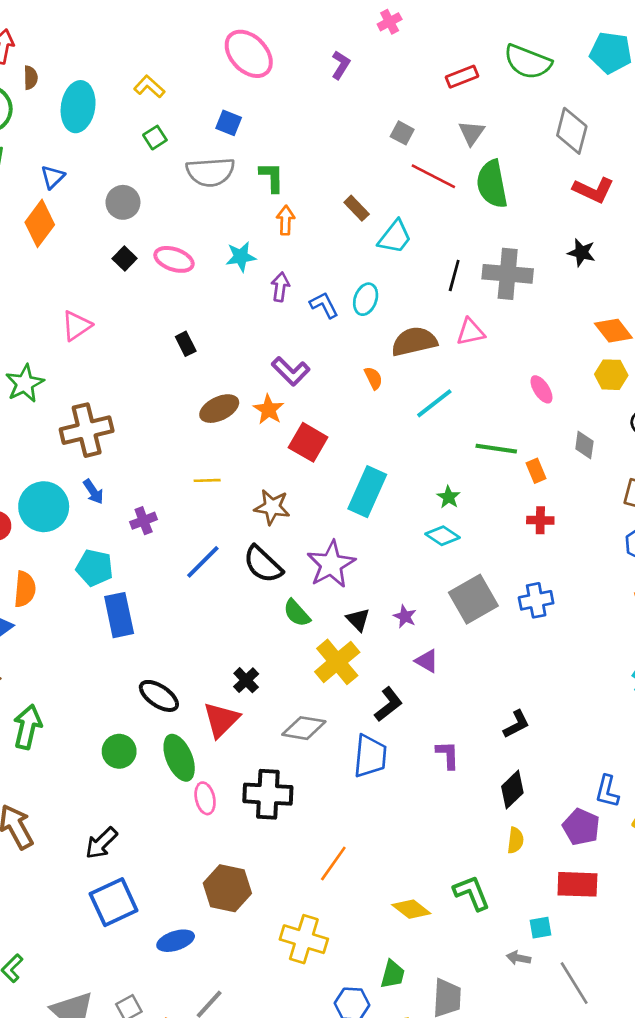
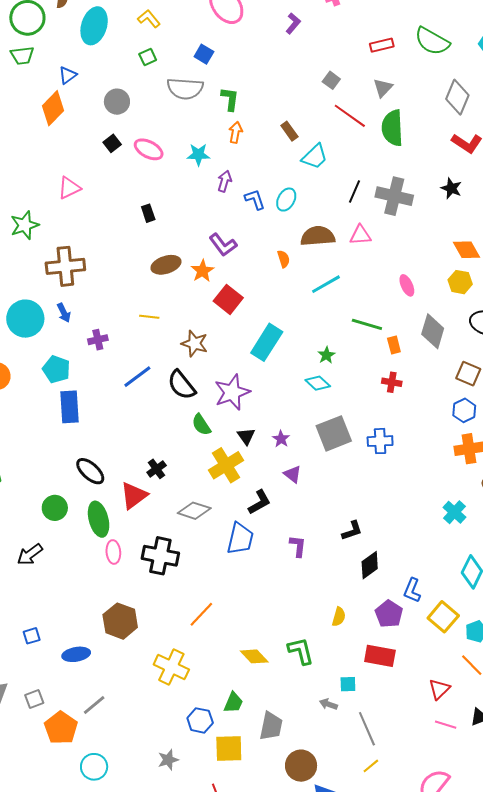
gray diamond: (584, 445) -> (433, 331), size x1.6
black diamond: (512, 790) -> (370, 565), moved
black arrow: (101, 843) -> (30, 554), moved
blue square: (114, 902) -> (32, 636), moved, size x0.5

